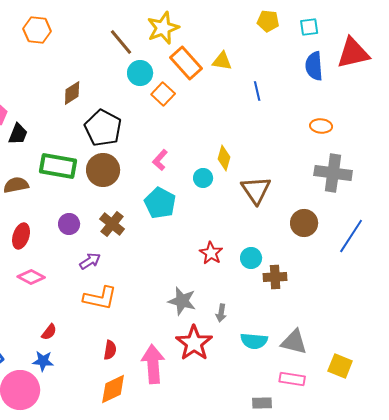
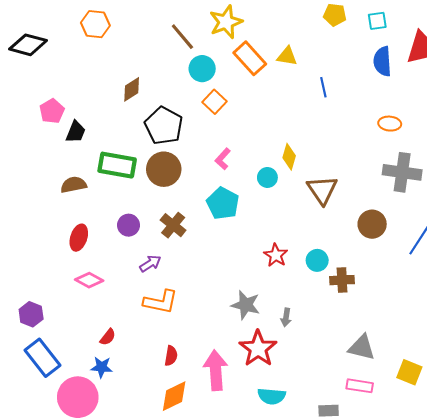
orange square: (163, 94) -> (215, 102), moved
cyan semicircle: (254, 341) -> (272, 396), moved

